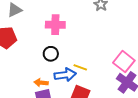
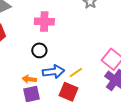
yellow line: (80, 67) -> (76, 73), moved, turned -56

